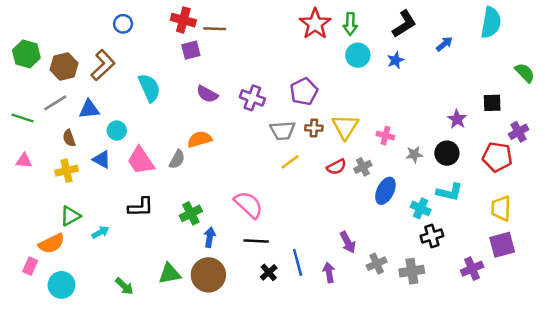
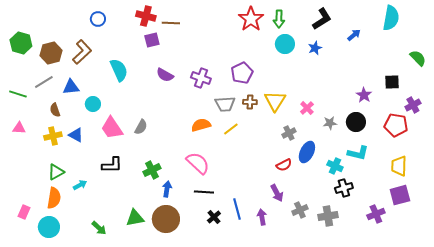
pink cross: (385, 136) -> (307, 108), turned 32
orange semicircle: (200, 139) -> (201, 125), moved
blue triangle: (102, 159) -> (76, 135), moved
red semicircle: (336, 167) -> (284, 165), moved
orange semicircle: (51, 244) -> (54, 198), moved, turned -55

